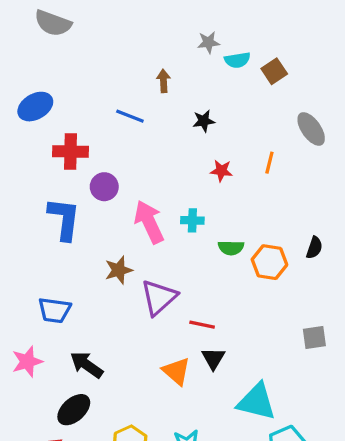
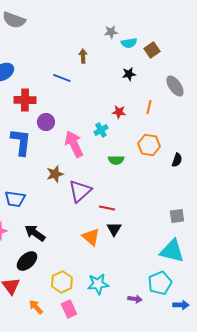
black star: (204, 121) -> (129, 74), moved
cyan cross: (192, 220) -> (101, 130), moved, turned -32
green semicircle: (231, 248) -> (116, 160), moved
orange hexagon: (269, 262) -> (149, 145), moved
cyan triangle: (257, 402) -> (172, 251), moved

